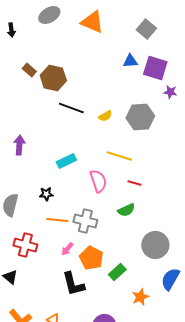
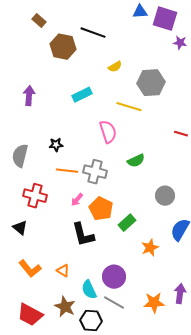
brown hexagon: (53, 78) -> (63, 47), moved
black line: (71, 108) -> (93, 33), moved
gray hexagon: (140, 117) -> (151, 83), moved
cyan rectangle: (66, 161) -> (82, 95), moved
red line: (134, 183) -> (181, 134), moved
gray circle: (155, 245) -> (165, 196), size x0.7

